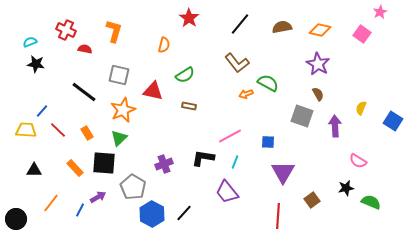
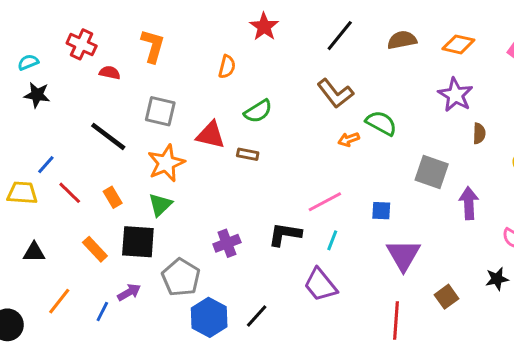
brown semicircle: (318, 94) -> (479, 133), moved, turned 32
brown rectangle: (189, 106) -> (248, 154), moved
purple arrow: (335, 126) -> (469, 203), moved

